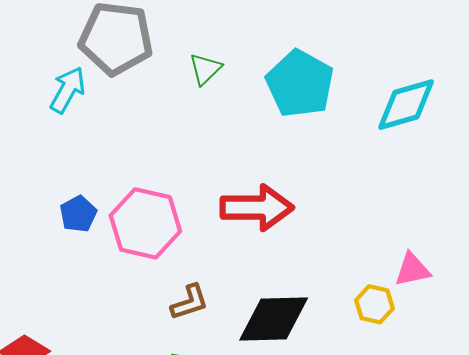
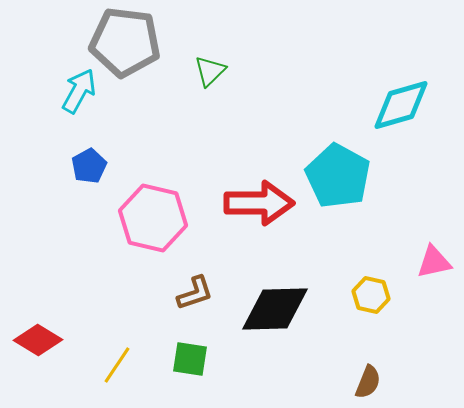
cyan pentagon: (300, 84) -> (338, 176), moved
blue pentagon: (78, 214) -> (89, 166), moved
pink triangle: (412, 270) -> (434, 262), moved

